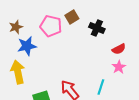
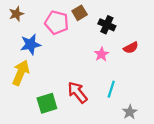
brown star: (16, 27) -> (16, 14), moved
pink star: (119, 67) -> (101, 54), moved
yellow arrow: (18, 72) -> (21, 73), turned 35

